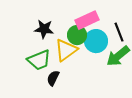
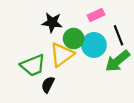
pink rectangle: (87, 20) -> (96, 15), moved, size x0.7
black star: (44, 29) -> (52, 22), moved

